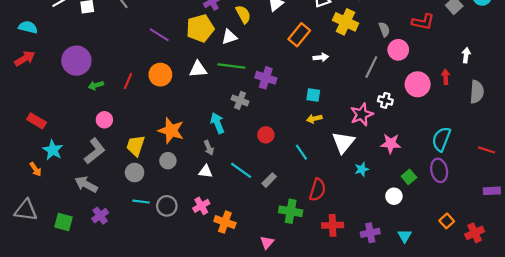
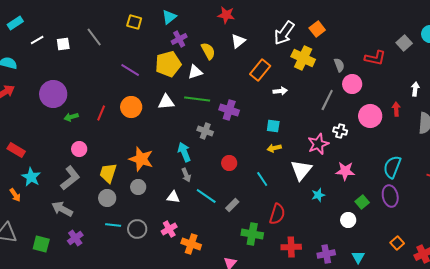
gray arrow: (209, 148) -> (186, 175), moved

